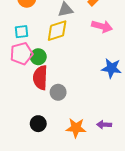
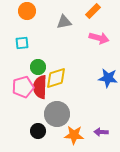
yellow diamond: (57, 31) -> (56, 78), moved
pink pentagon: (22, 54) -> (23, 87), moved
gray circle: (58, 92) -> (57, 114), moved, size x1.6

